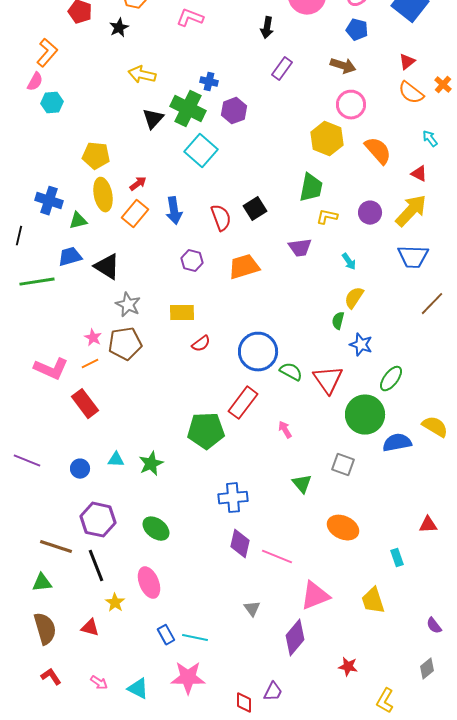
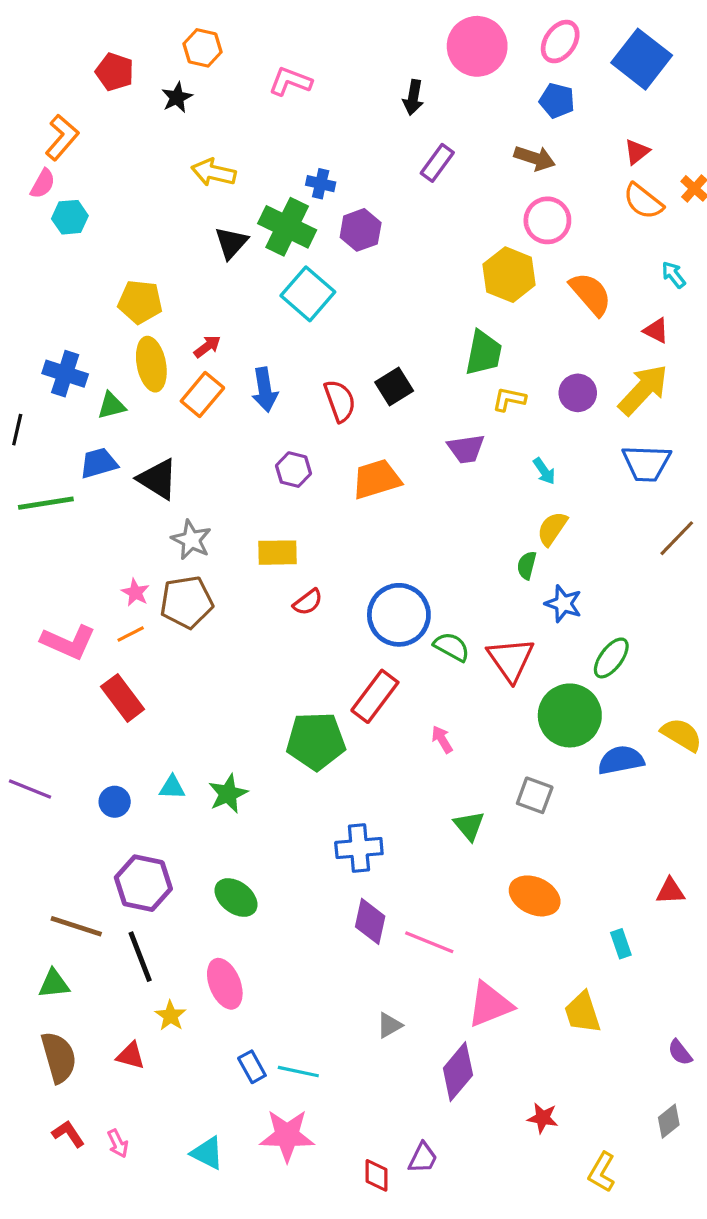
gray triangle: (252, 609) -> (389, 1025), turned 36
pink arrow: (99, 683) -> (118, 1143), moved, turned 30

